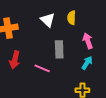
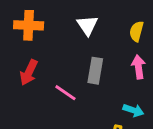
yellow semicircle: (72, 18) -> (136, 31), moved
cyan arrow: (87, 63) -> (133, 110), moved, turned 64

